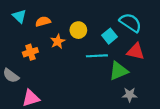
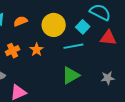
yellow circle: (78, 30) -> (54, 25), size x1.5
orange star: (58, 41) -> (37, 50), moved
green triangle: (119, 71) -> (71, 75), moved

